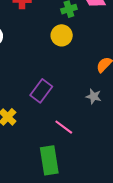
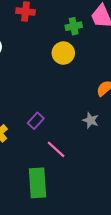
purple rectangle: (41, 91) -> (36, 121), moved, size x0.7

